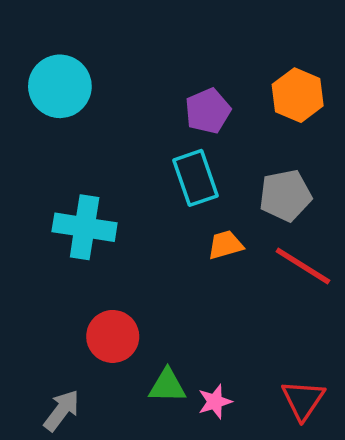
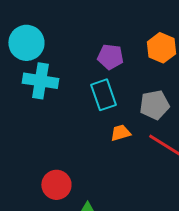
purple pentagon: (208, 111) -> (110, 57), turned 30
cyan cross: (85, 227) -> (40, 81), moved

